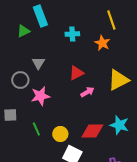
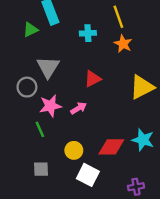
yellow line: (111, 20) -> (118, 17), moved
gray triangle: (38, 63) -> (48, 67), size x1.5
pink arrow: (87, 92) -> (79, 108), moved
gray square: (10, 115) -> (41, 169), moved
green line: (36, 129) -> (40, 129), moved

